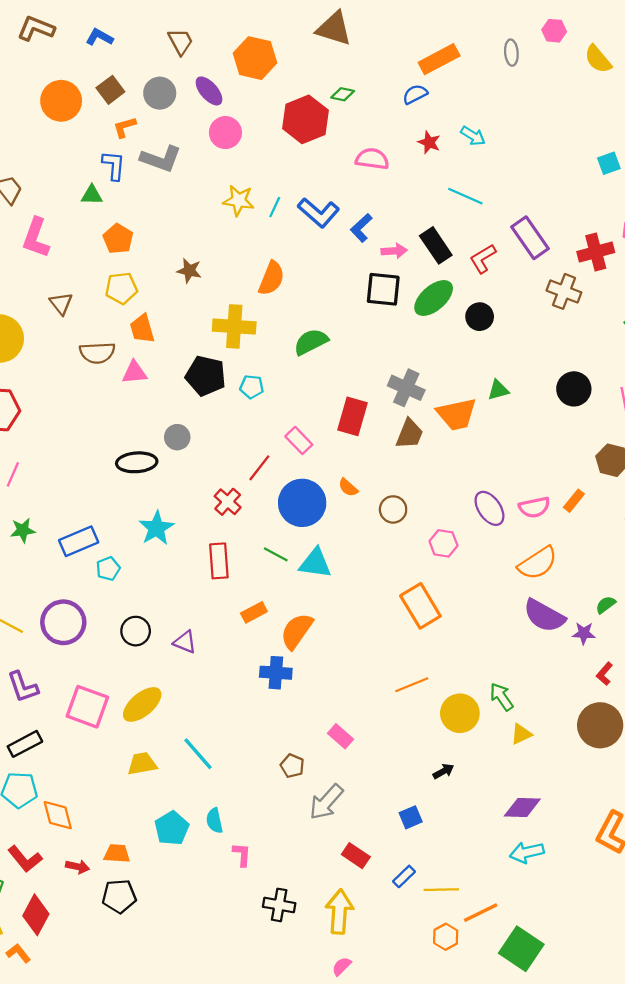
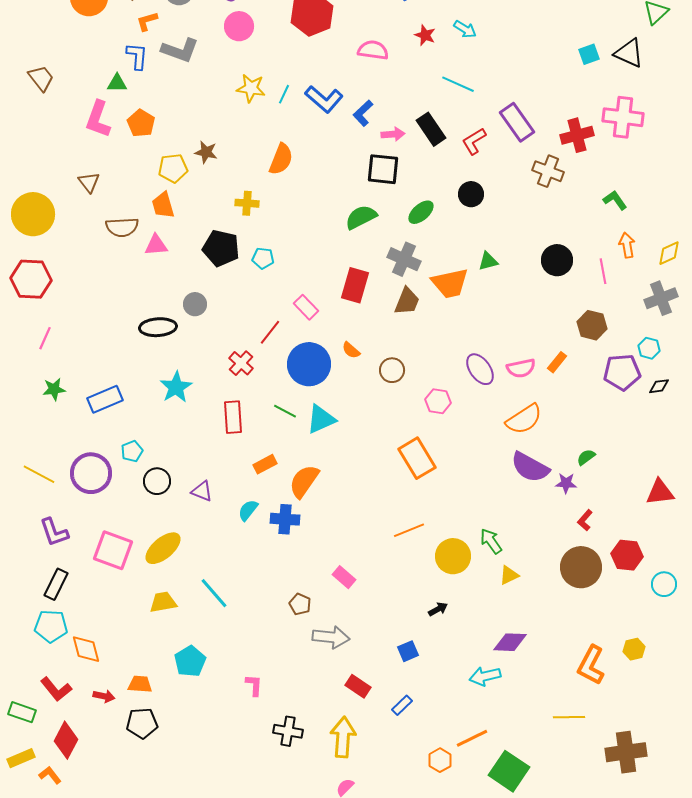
pink L-shape: (36, 238) -> (98, 119), moved
yellow pentagon: (121, 288) -> (173, 168), moved
green ellipse: (434, 298) -> (421, 212), moved, size x0.7
yellow cross: (234, 326) -> (247, 203), size x0.6
green semicircle: (311, 342) -> (361, 217), moved
cyan triangle: (315, 563) -> (321, 419), turned -32
cyan pentagon: (108, 569) -> (132, 451), moved
black rectangle: (25, 744) -> (56, 584), turned -36
gray arrow: (326, 802) -> (331, 637), turned -126
cyan semicircle: (214, 821) -> (248, 510), moved, turned 50
cyan arrow: (527, 852) -> (485, 676), moved
yellow line: (441, 890) -> (569, 717), moved

